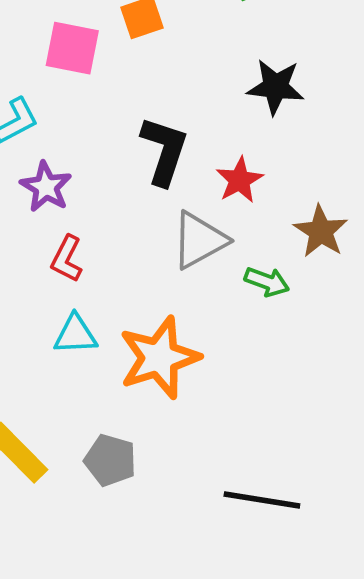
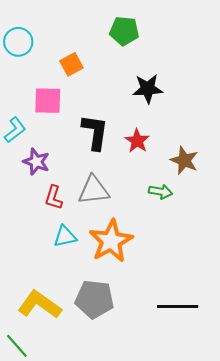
pink square: (72, 48) -> (48, 101), moved
gray triangle: (199, 240) -> (94, 190), moved, turned 32
gray pentagon: (110, 460) -> (94, 299), size x1.4

